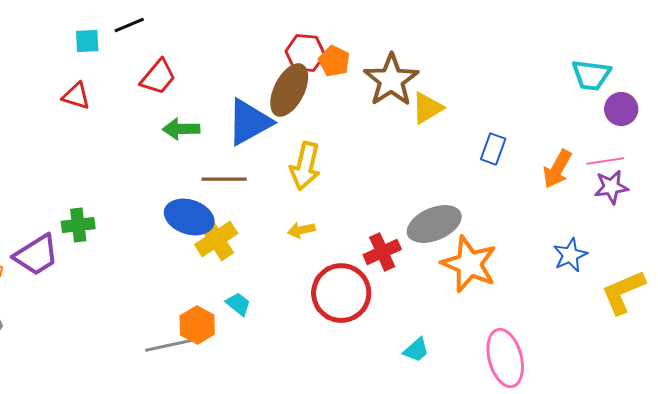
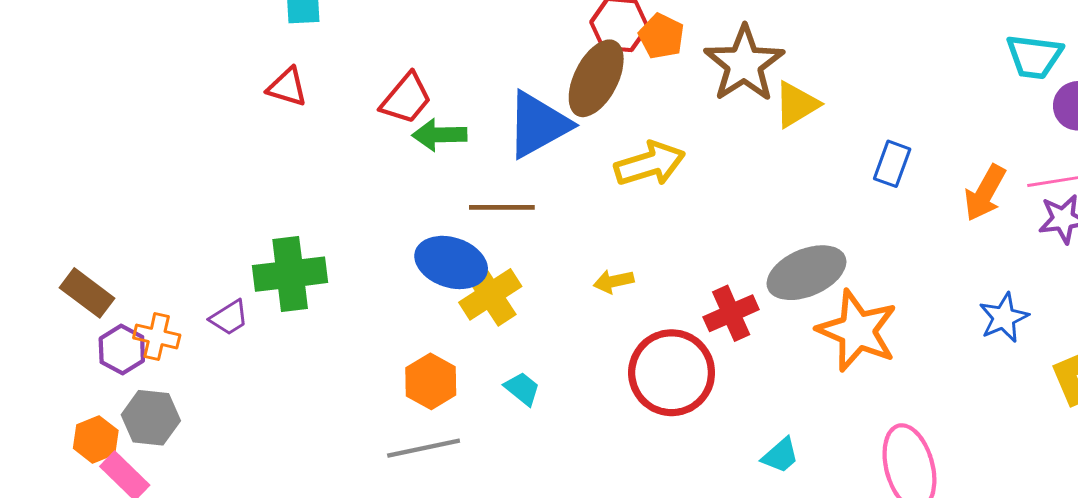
red trapezoid: (158, 77) -> (406, 99), moved
yellow arrow: (305, 166) -> (650, 164), moved, turned -120
green cross: (78, 225) -> (290, 274), size x1.5
purple trapezoid: (36, 255) -> (229, 318), size x0.6
orange hexagon: (197, 325) -> (431, 381), moved

